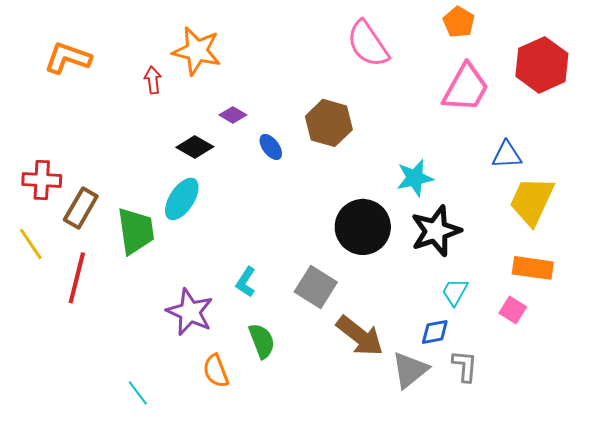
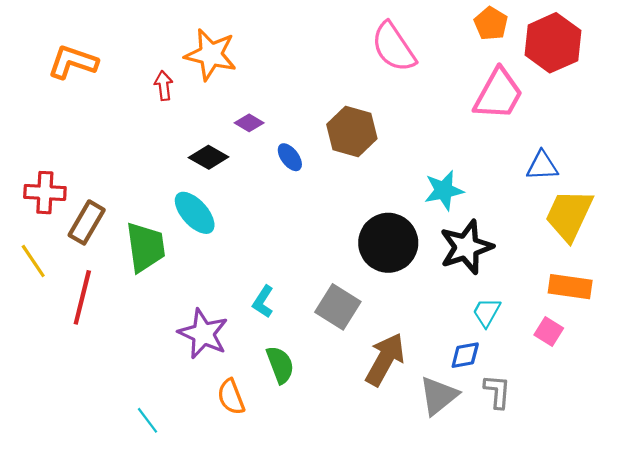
red hexagon: (542, 65) -> (553, 43), moved
cyan ellipse: (182, 199) -> (195, 213), turned -75
brown arrow: (360, 336) -> (385, 359), turned -99

